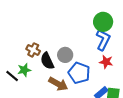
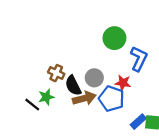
green circle: (103, 22) -> (114, 38), moved
red star: (106, 62) -> (123, 83), moved
brown arrow: (58, 84) -> (84, 98), moved, turned -42

